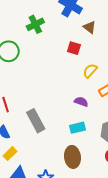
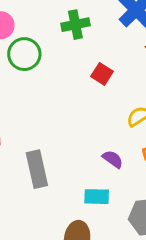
red square: (74, 48) -> (102, 74), moved

